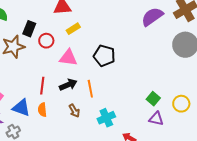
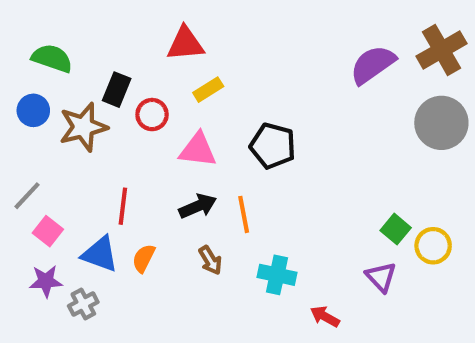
red line: (42, 86) -> (123, 206), moved
green square: (153, 99) -> (396, 229), moved
orange semicircle: (42, 110) -> (144, 258), turned 32
cyan cross: (106, 118) -> (277, 275), turned 36
purple triangle: (156, 119) -> (381, 277), turned 35

